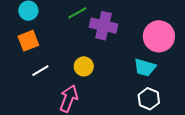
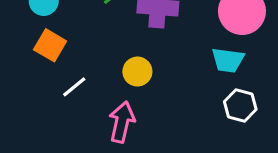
orange square: (28, 41) -> (50, 45), turned -30

